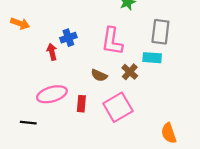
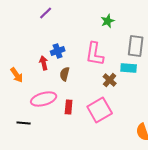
orange arrow: (20, 23) -> (17, 75), moved, turned 35
brown semicircle: (99, 75) -> (65, 74), moved, turned 80

